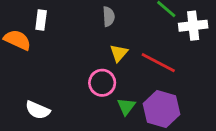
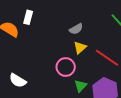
gray semicircle: (109, 17) -> (76, 29), moved, turned 56

